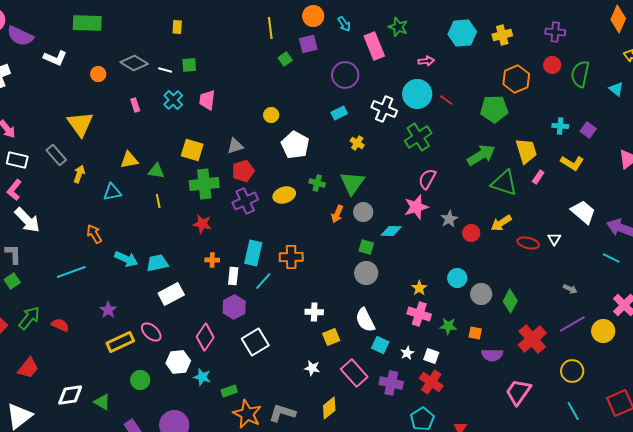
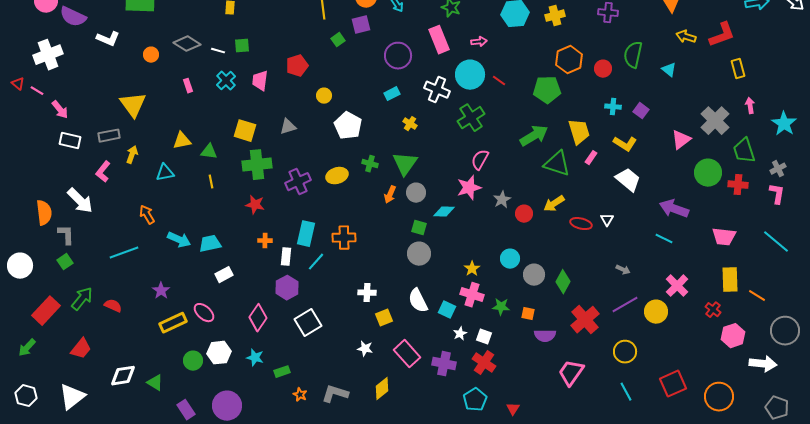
pink rectangle: (374, 46) -> (439, 40), moved
red circle: (552, 65) -> (603, 69), moved
gray rectangle: (56, 155) -> (109, 136), turned -60
red pentagon: (243, 171) -> (297, 66), moved
pink L-shape: (14, 190) -> (103, 172), moved
white trapezoid: (583, 212) -> (628, 180), moved
white rectangle: (171, 294) -> (224, 275), size x0.7
cyan square: (380, 345) -> (447, 310), moved
white hexagon: (178, 362) -> (219, 353), moved
orange star: (247, 414) -> (300, 395), size x0.5

